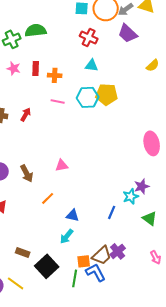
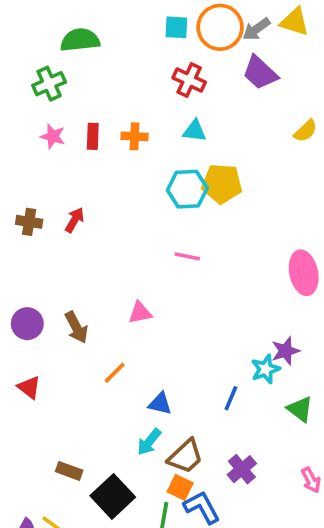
green semicircle: (36, 30) -> (80, 40), moved
orange cross: (55, 75) -> (135, 136), moved
pink line: (58, 101) -> (187, 256), moved
brown trapezoid: (102, 255) -> (185, 456), moved
orange square: (84, 261) -> (180, 487), turned 32

